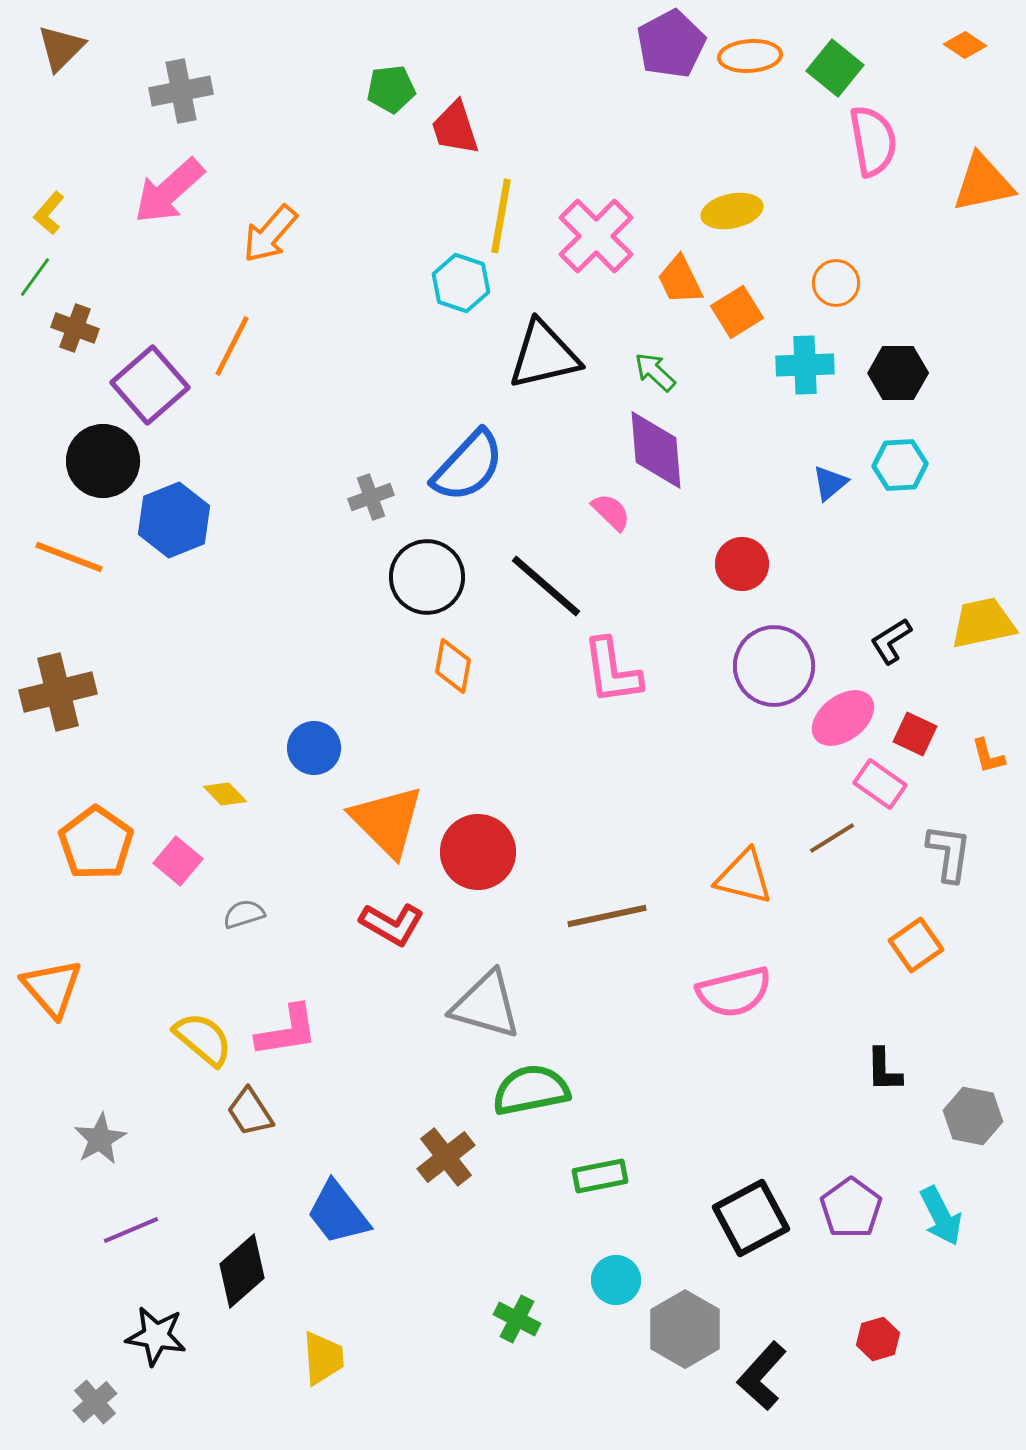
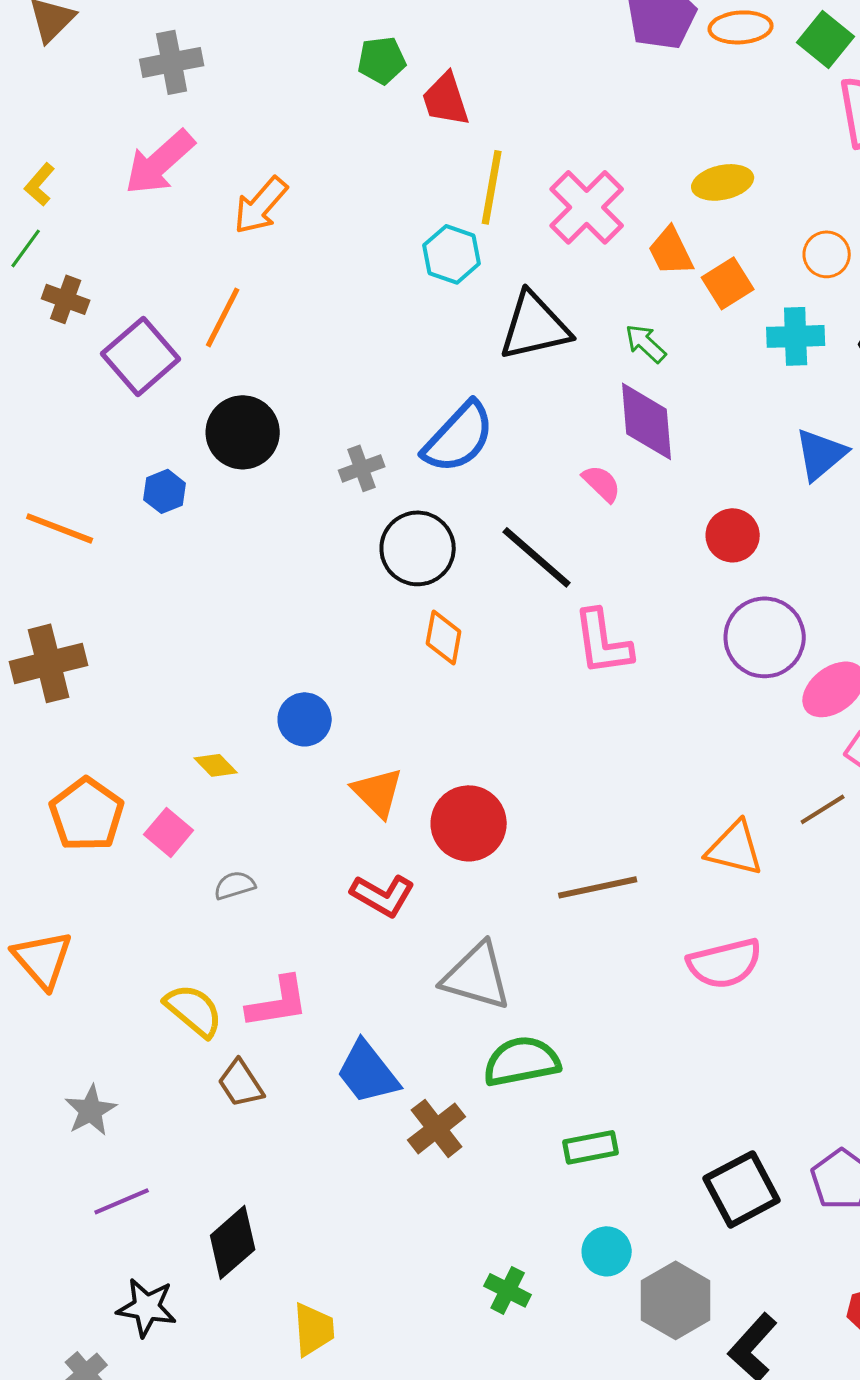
black circle: (103, 461) -> (243, 432), moved
blue triangle: (830, 483) -> (821, 454), size x1.5
blue hexagon: (174, 520) -> (165, 491), size x0.6
orange triangle: (387, 821) -> (378, 792), size x0.7
blue trapezoid: (338, 1213) -> (368, 1072), moved

